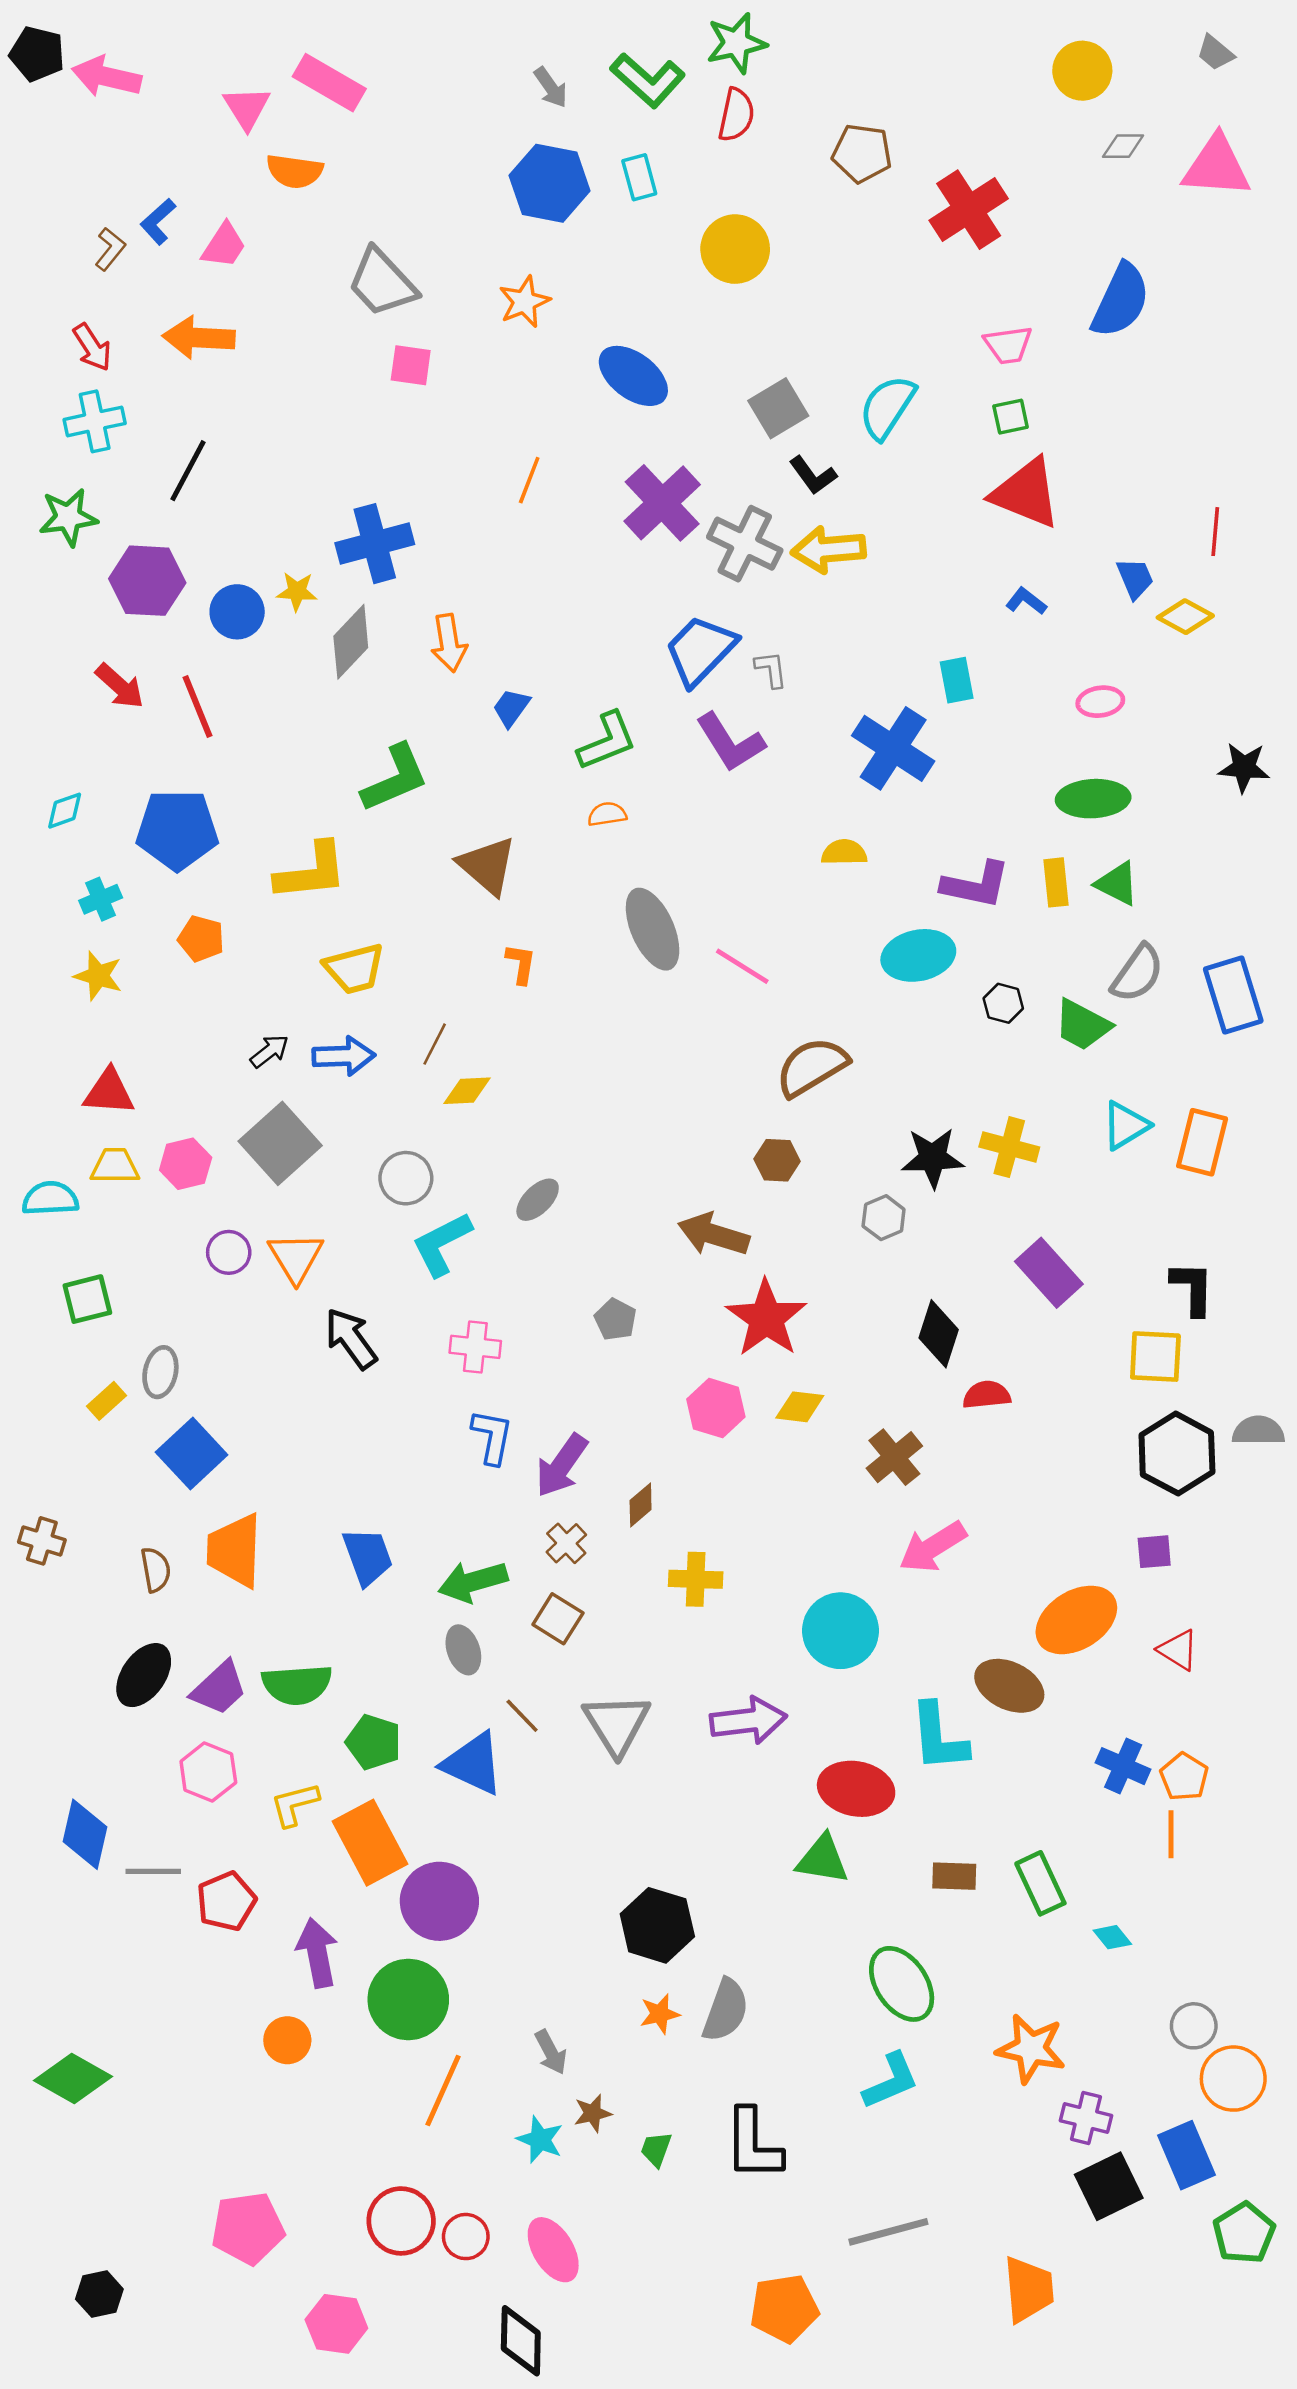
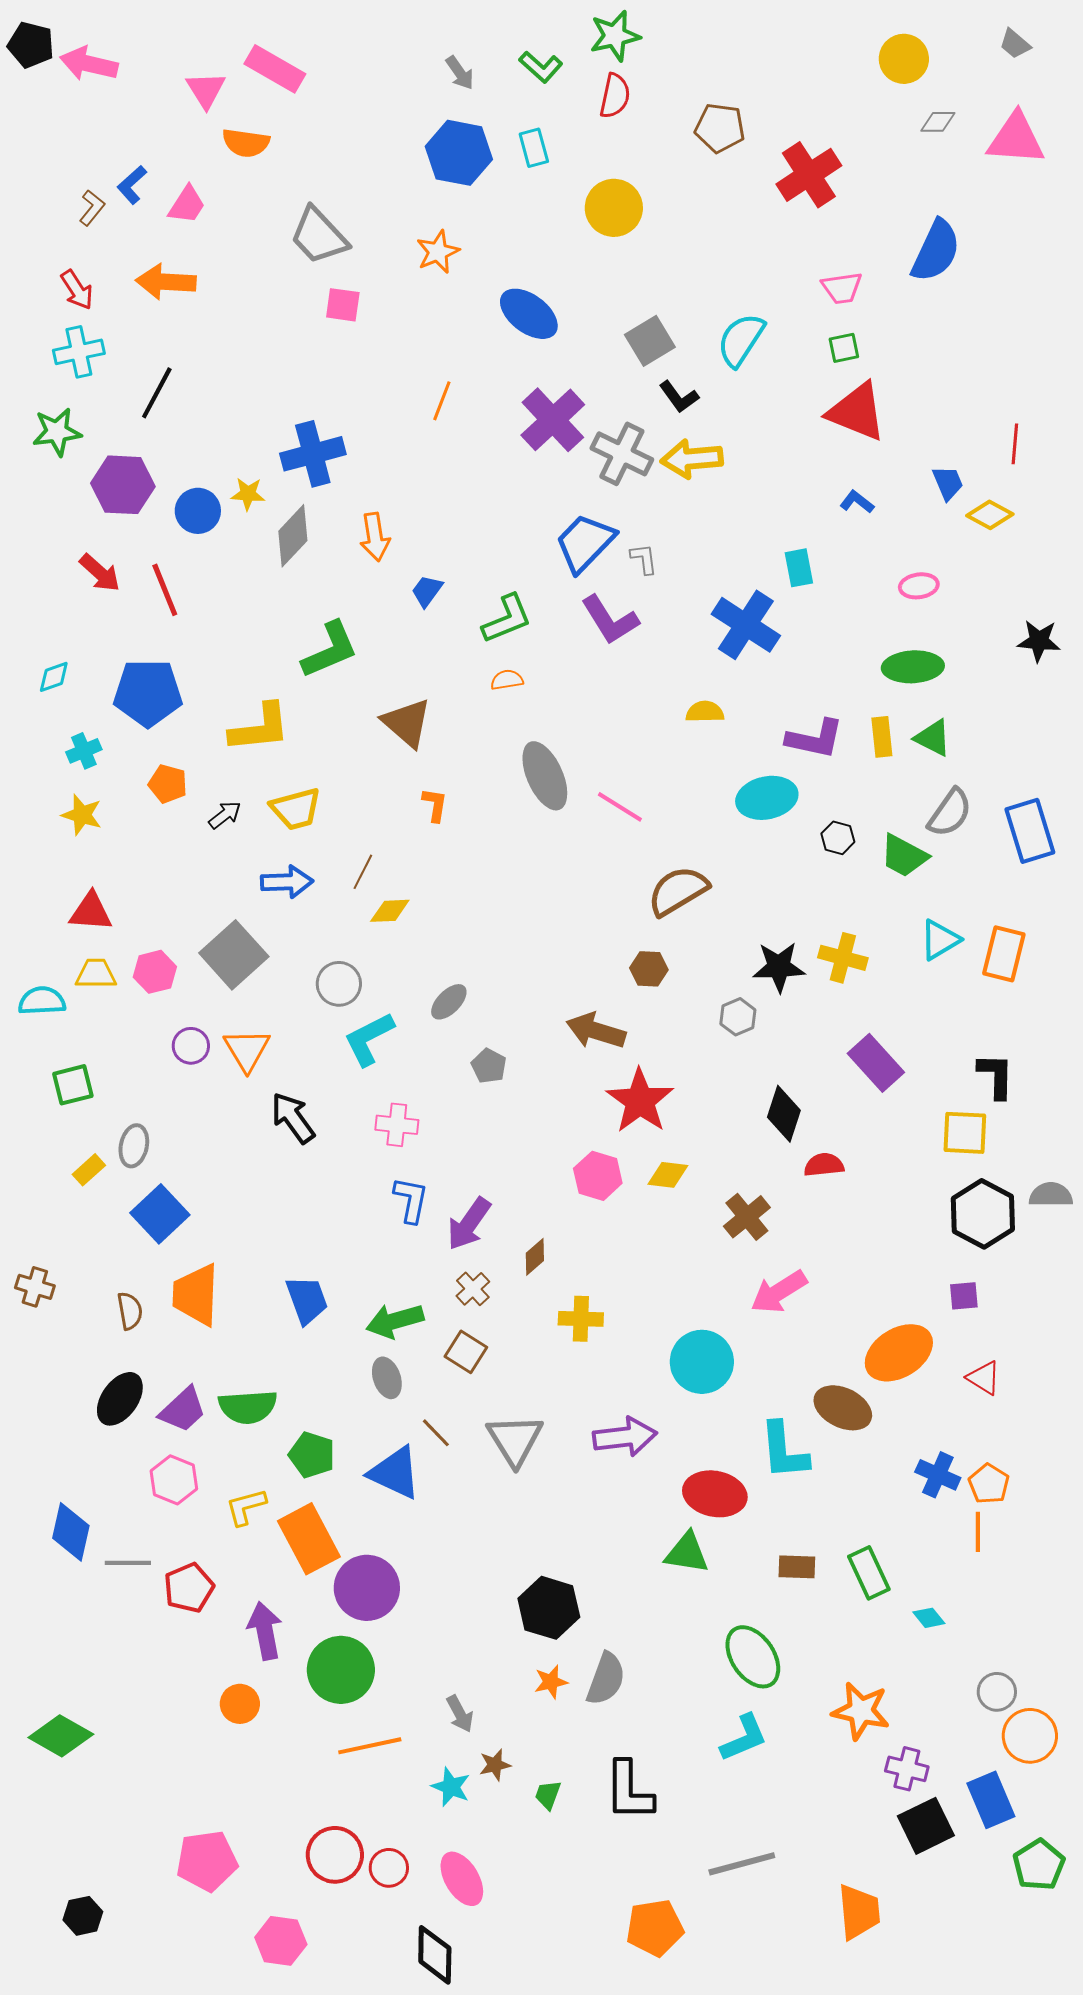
green L-shape: (648, 80) -> (541, 67), size x0.7
black arrow: (269, 1051) -> (225, 815), moved
gray pentagon: (615, 1319) -> (489, 1066), moved
orange line: (443, 2090) -> (370, 1746), turned 54

